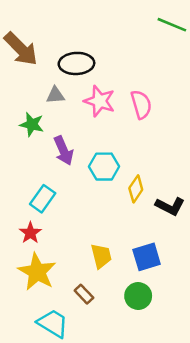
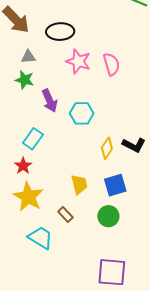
gray triangle: (55, 95) -> (28, 57), moved
yellow diamond: (136, 189) -> (107, 148), moved

